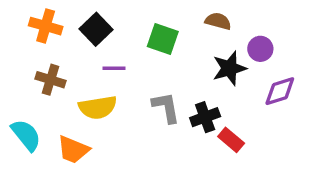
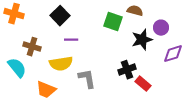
orange cross: (46, 26) -> (14, 14), moved
green square: (163, 39) -> (113, 22), moved
gray L-shape: (166, 107) -> (87, 79), moved
cyan semicircle: (26, 135) -> (17, 68), moved

